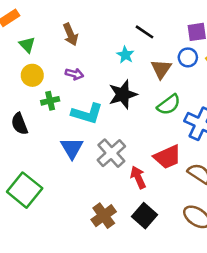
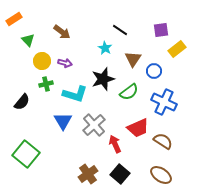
brown arrow: (71, 34) -> (62, 32), turned -30
blue circle: (188, 57) -> (154, 71), moved
yellow circle: (32, 75) -> (42, 61), moved
green semicircle: (169, 105) -> (129, 92), moved
black semicircle: (19, 124) -> (22, 102), turned -120

